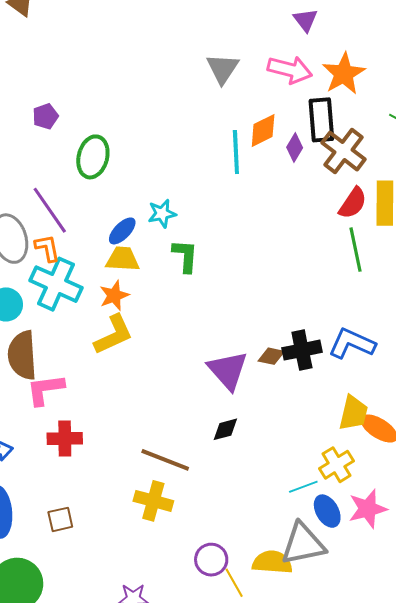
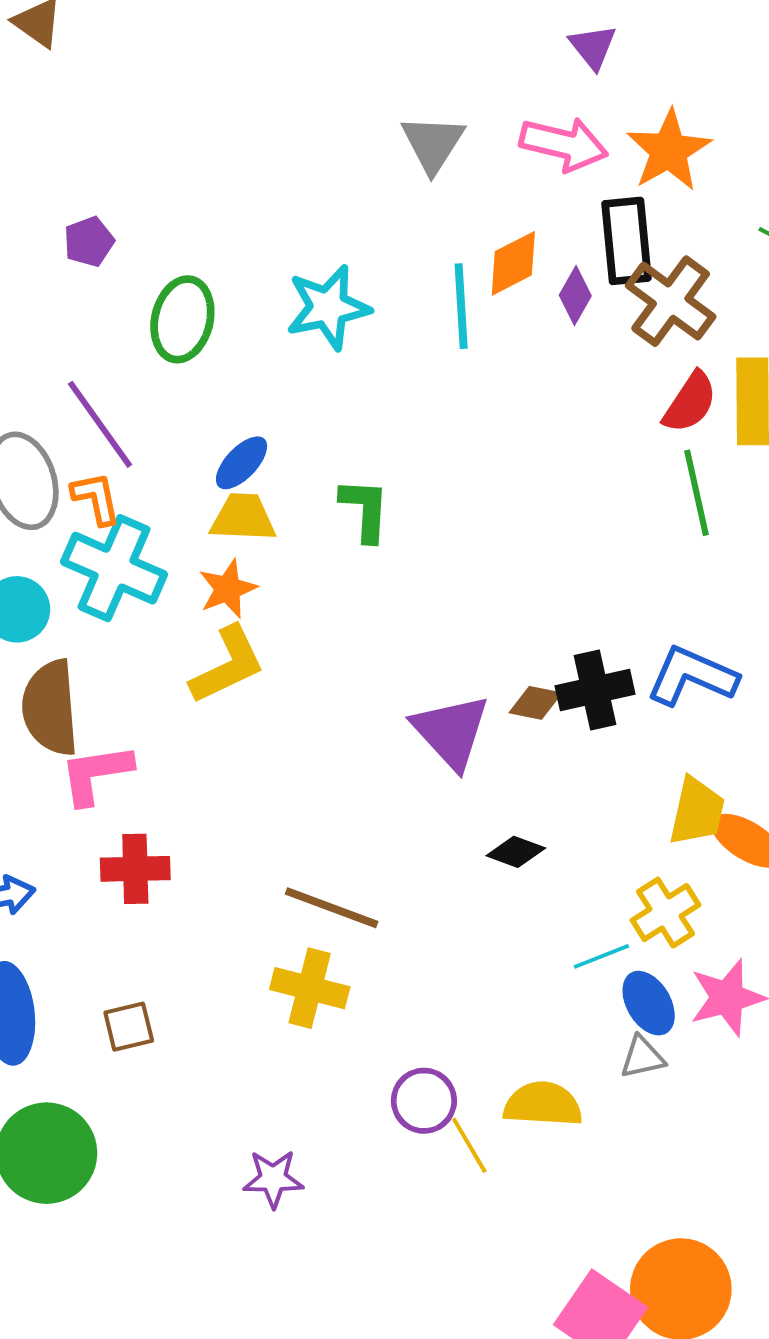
cyan star: (162, 214) -> (328, 307), moved, size x1.5
black diamond: (225, 429) -> (516, 852), moved, turned 36
gray triangle: (303, 544) -> (642, 1057), moved, size x0.5

